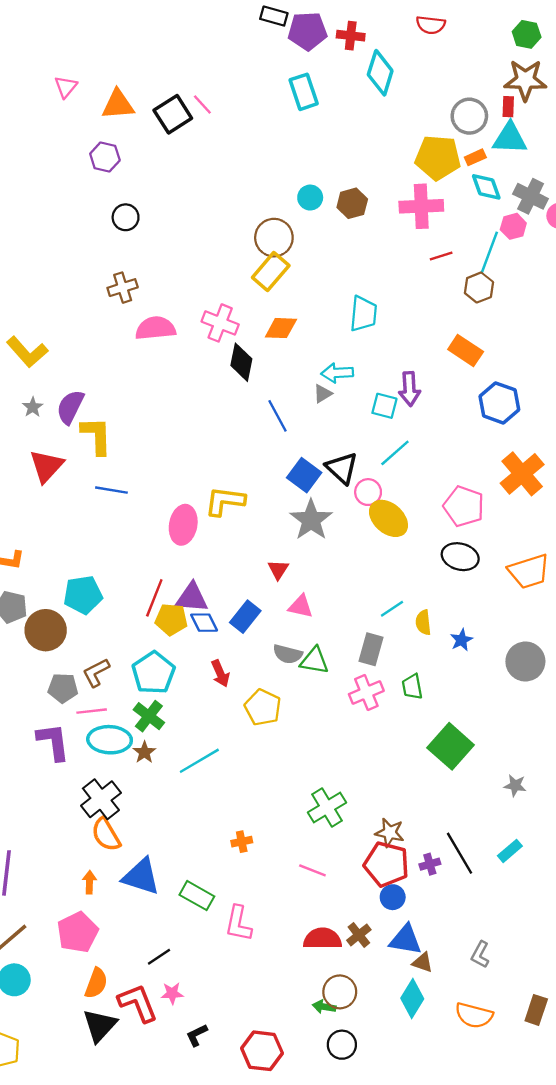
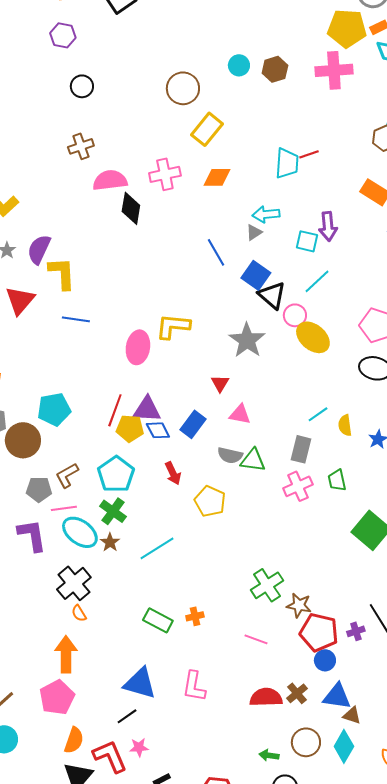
brown circle: (274, 238) -> (183, 88), moved
red line: (441, 256) -> (309, 154), moved
pink cross: (220, 323) -> (165, 174), turned -32
black diamond: (241, 362) -> (131, 208), moved
blue square: (304, 475) -> (256, 275), moved
cyan ellipse: (110, 740) -> (80, 532), turned 36
brown star: (390, 833) -> (299, 605), moved
orange semicircle: (106, 835) -> (79, 613), size x0.6
blue triangle: (141, 876) -> (140, 683), moved
orange arrow: (89, 882) -> (66, 654), size x1.8
green rectangle: (197, 896) -> (158, 620), moved
brown circle: (340, 992) -> (306, 742), moved

